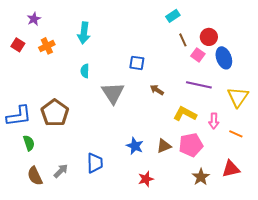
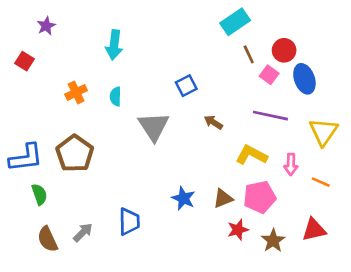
cyan rectangle: (173, 16) -> (235, 22), size x1.5
orange cross: (47, 46) -> (76, 92), moved
blue square: (137, 63) -> (186, 86), turned -35
red star: (146, 179) -> (238, 230), moved

